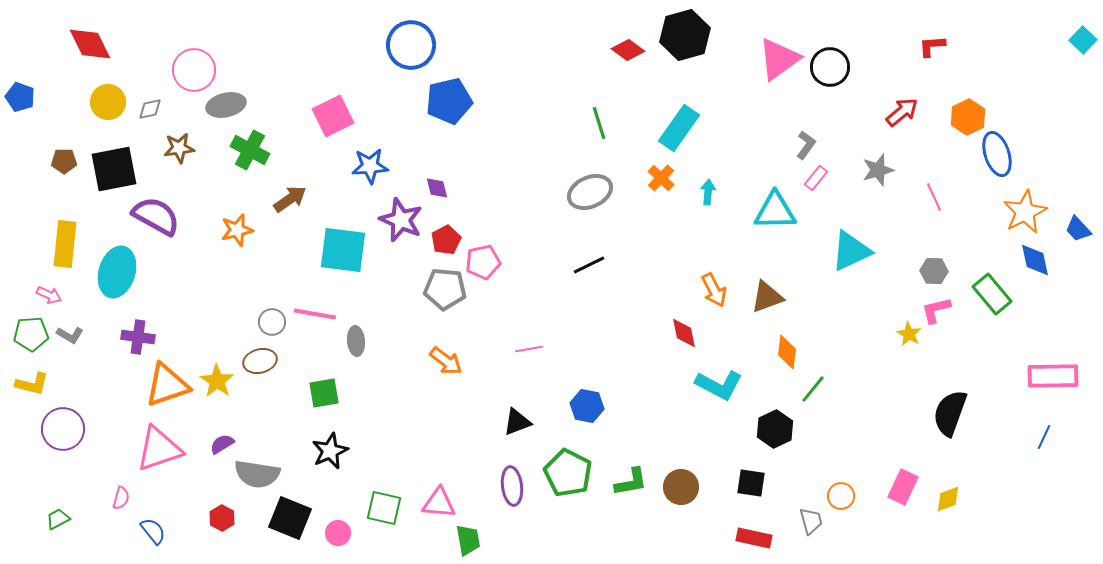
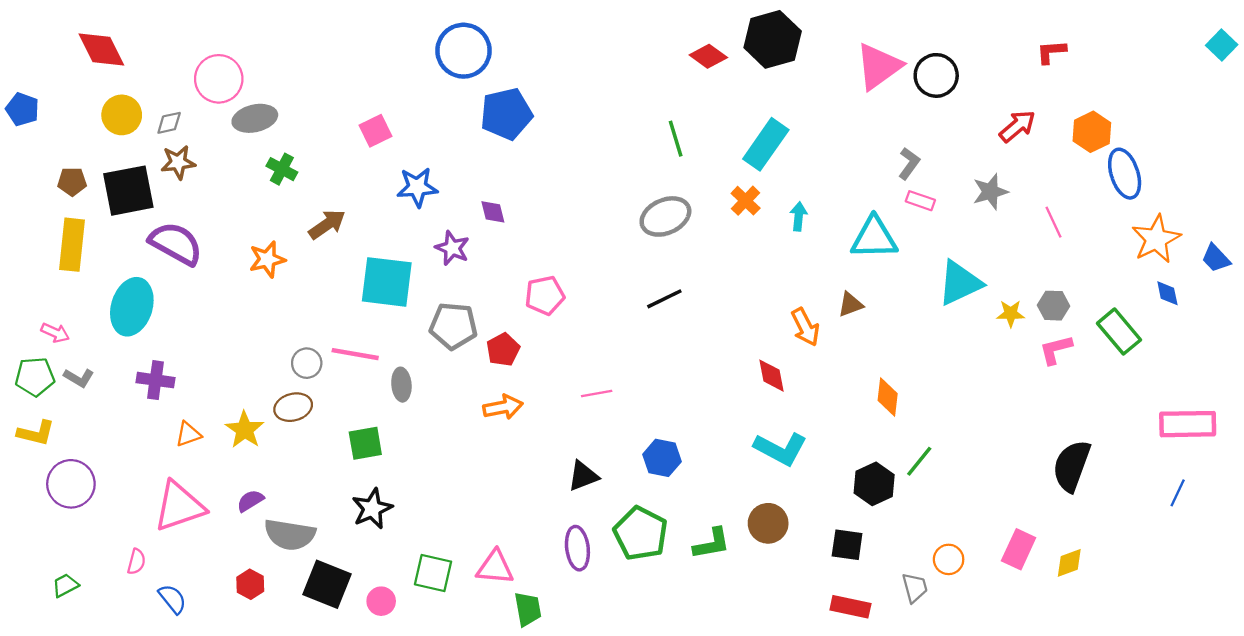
pink square: (333, 116) -> (376, 131), size x0.7
brown star: (179, 148) -> (178, 162), moved
green cross: (250, 150) -> (282, 169), size x0.7
pink rectangle: (816, 178) -> (920, 201), turned 70
purple star: (401, 220) -> (452, 248), size x0.7
red pentagon: (446, 240) -> (503, 350), moved
yellow rectangle: (65, 244) -> (72, 245), moved
blue diamond: (1035, 260) -> (1167, 293), size x0.7
gray pentagon: (445, 289) -> (453, 326), moved
brown triangle: (767, 297) -> (850, 304), moved, size x0.7
yellow star: (909, 334) -> (1011, 313), moved, turned -30
orange arrow: (446, 361) -> (503, 407), turned -48
orange triangle: (167, 385) -> (188, 434), size x0.5
cyan L-shape: (719, 385) -> (780, 449), moved
green line: (813, 389) -> (919, 461), moved
brown circle: (681, 487) -> (768, 523), moved

